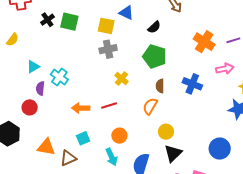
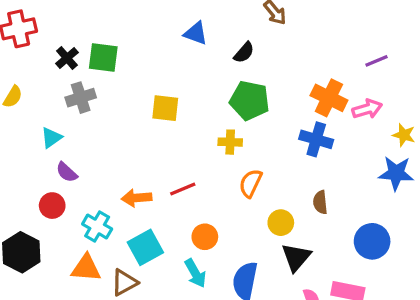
yellow square: (106, 26) -> (165, 108), moved
orange cross: (204, 42) -> (329, 98), moved
gray cross: (108, 49) -> (81, 98), moved
cyan cross: (59, 77) -> (97, 226), moved
yellow cross: (122, 79) -> (230, 142), moved, turned -32
brown semicircle: (160, 86) -> (320, 202), moved
purple semicircle: (40, 88) -> (67, 172), turned -48
cyan square: (83, 138) -> (145, 247), size x1.5

